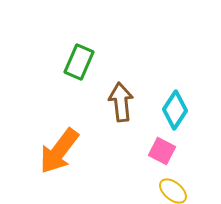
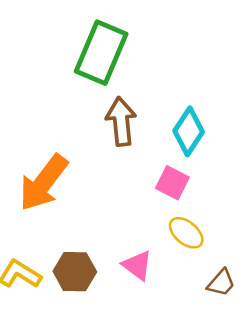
green rectangle: (79, 62) -> (101, 53), moved, size x1.4

